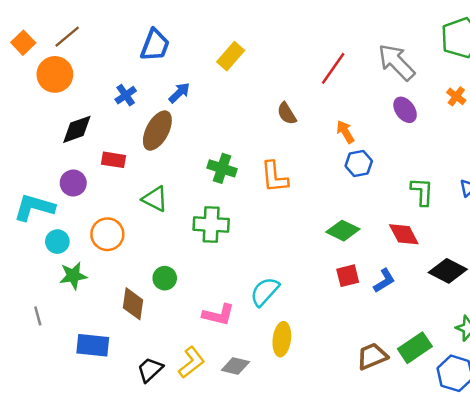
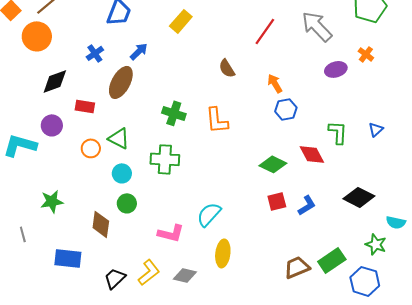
purple ellipse: (405, 110) -> (336, 69), moved, turned -70
orange circle: (107, 234) -> (91, 148), moved, size x0.7
red diamond: (404, 234) -> (312, 154), moved
cyan circle: (57, 242) -> (122, 173), moved

